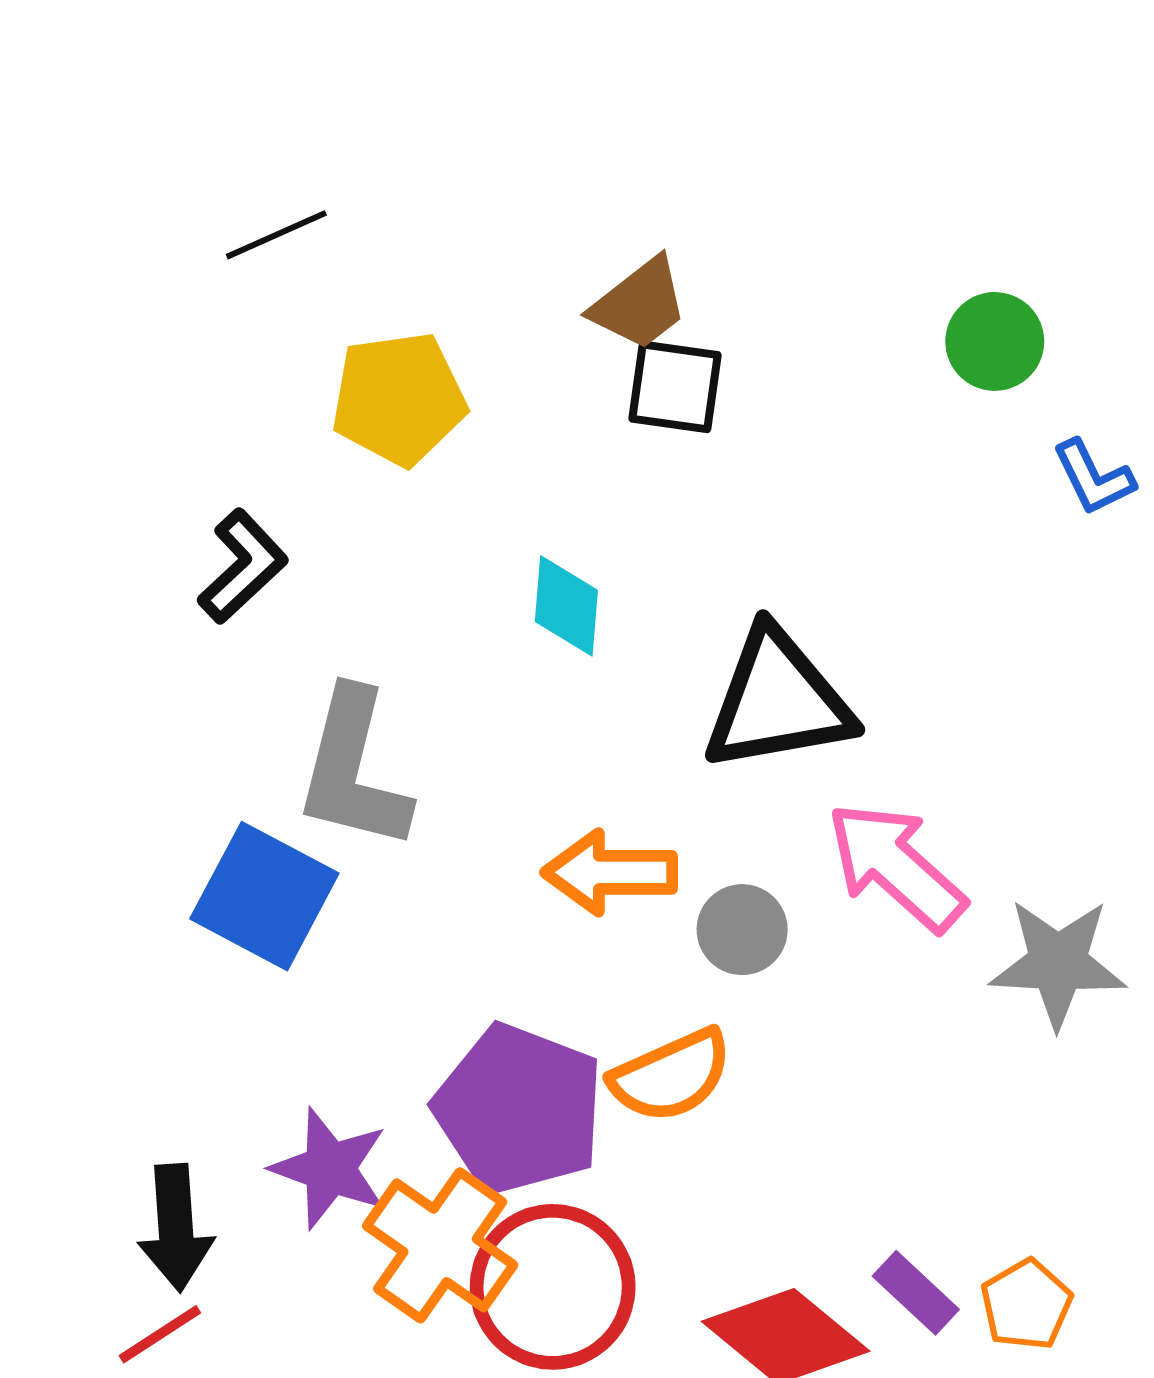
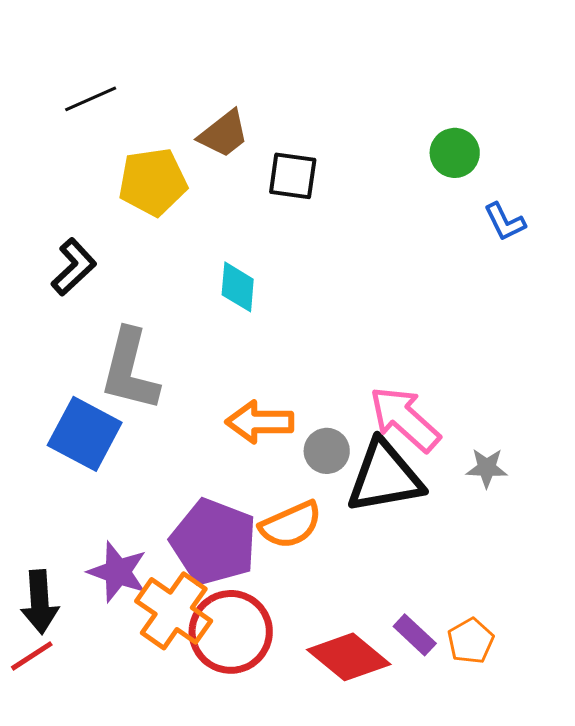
brown trapezoid: (639, 304) -> (224, 134), moved
black triangle: (778, 701) -> (385, 477), moved
gray star: (1058, 963) -> (487, 468), size x0.6

